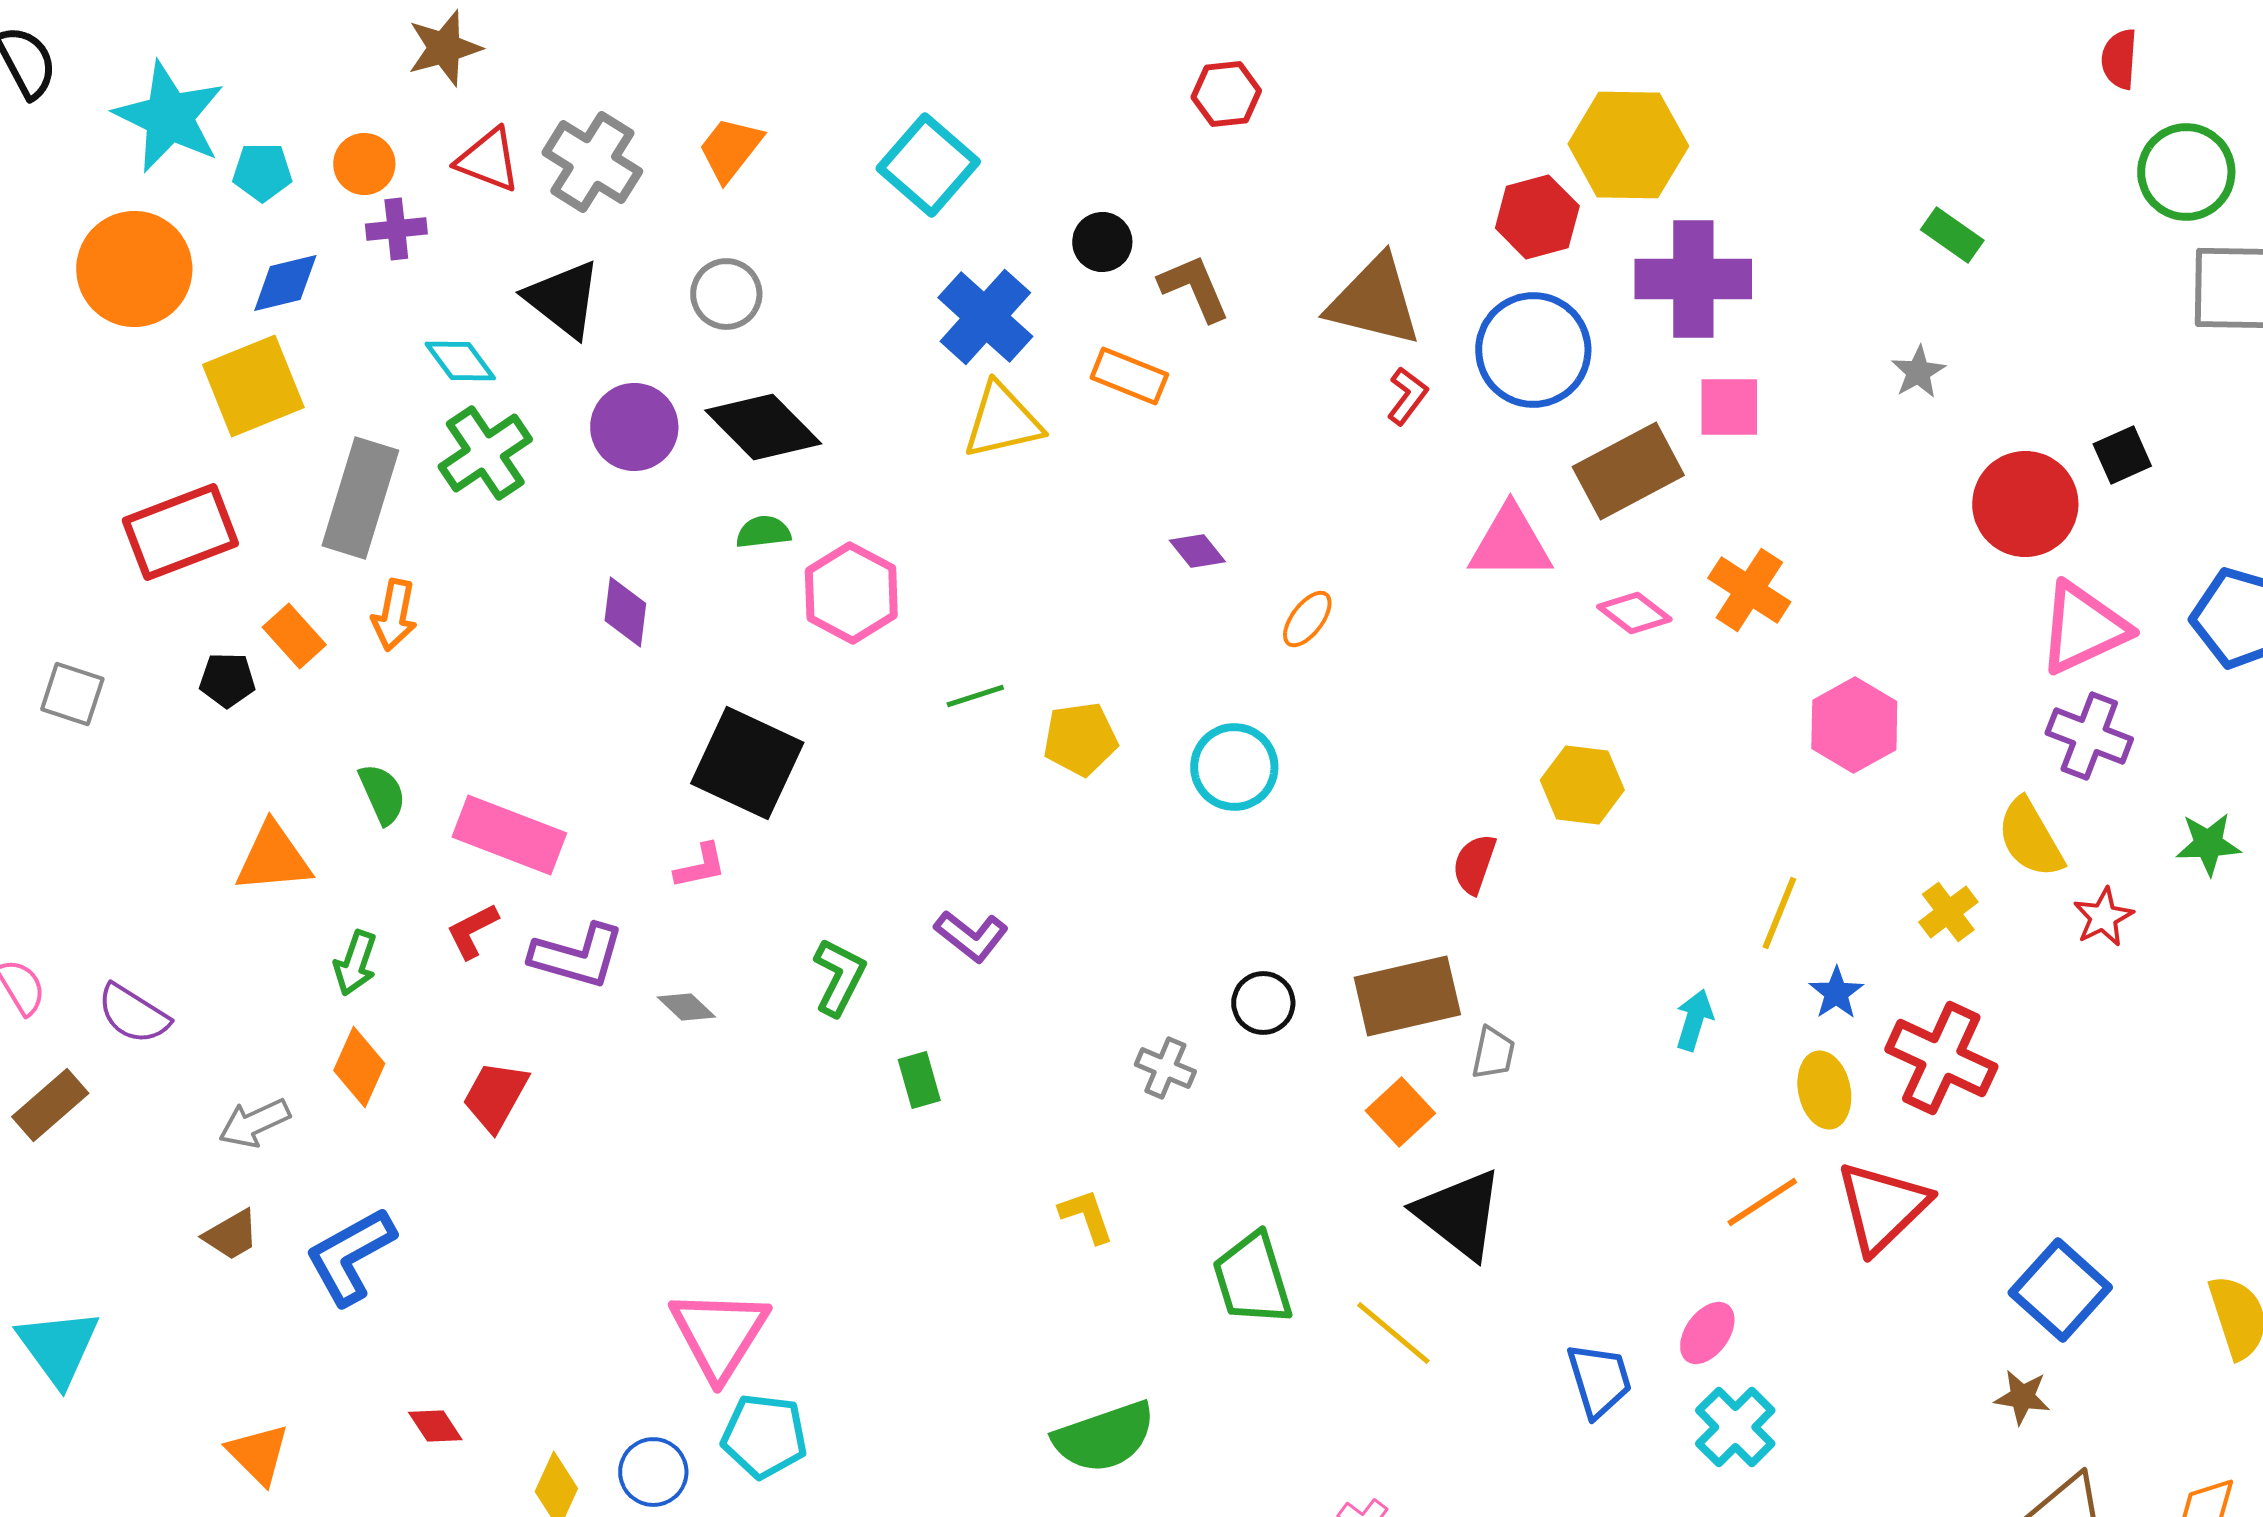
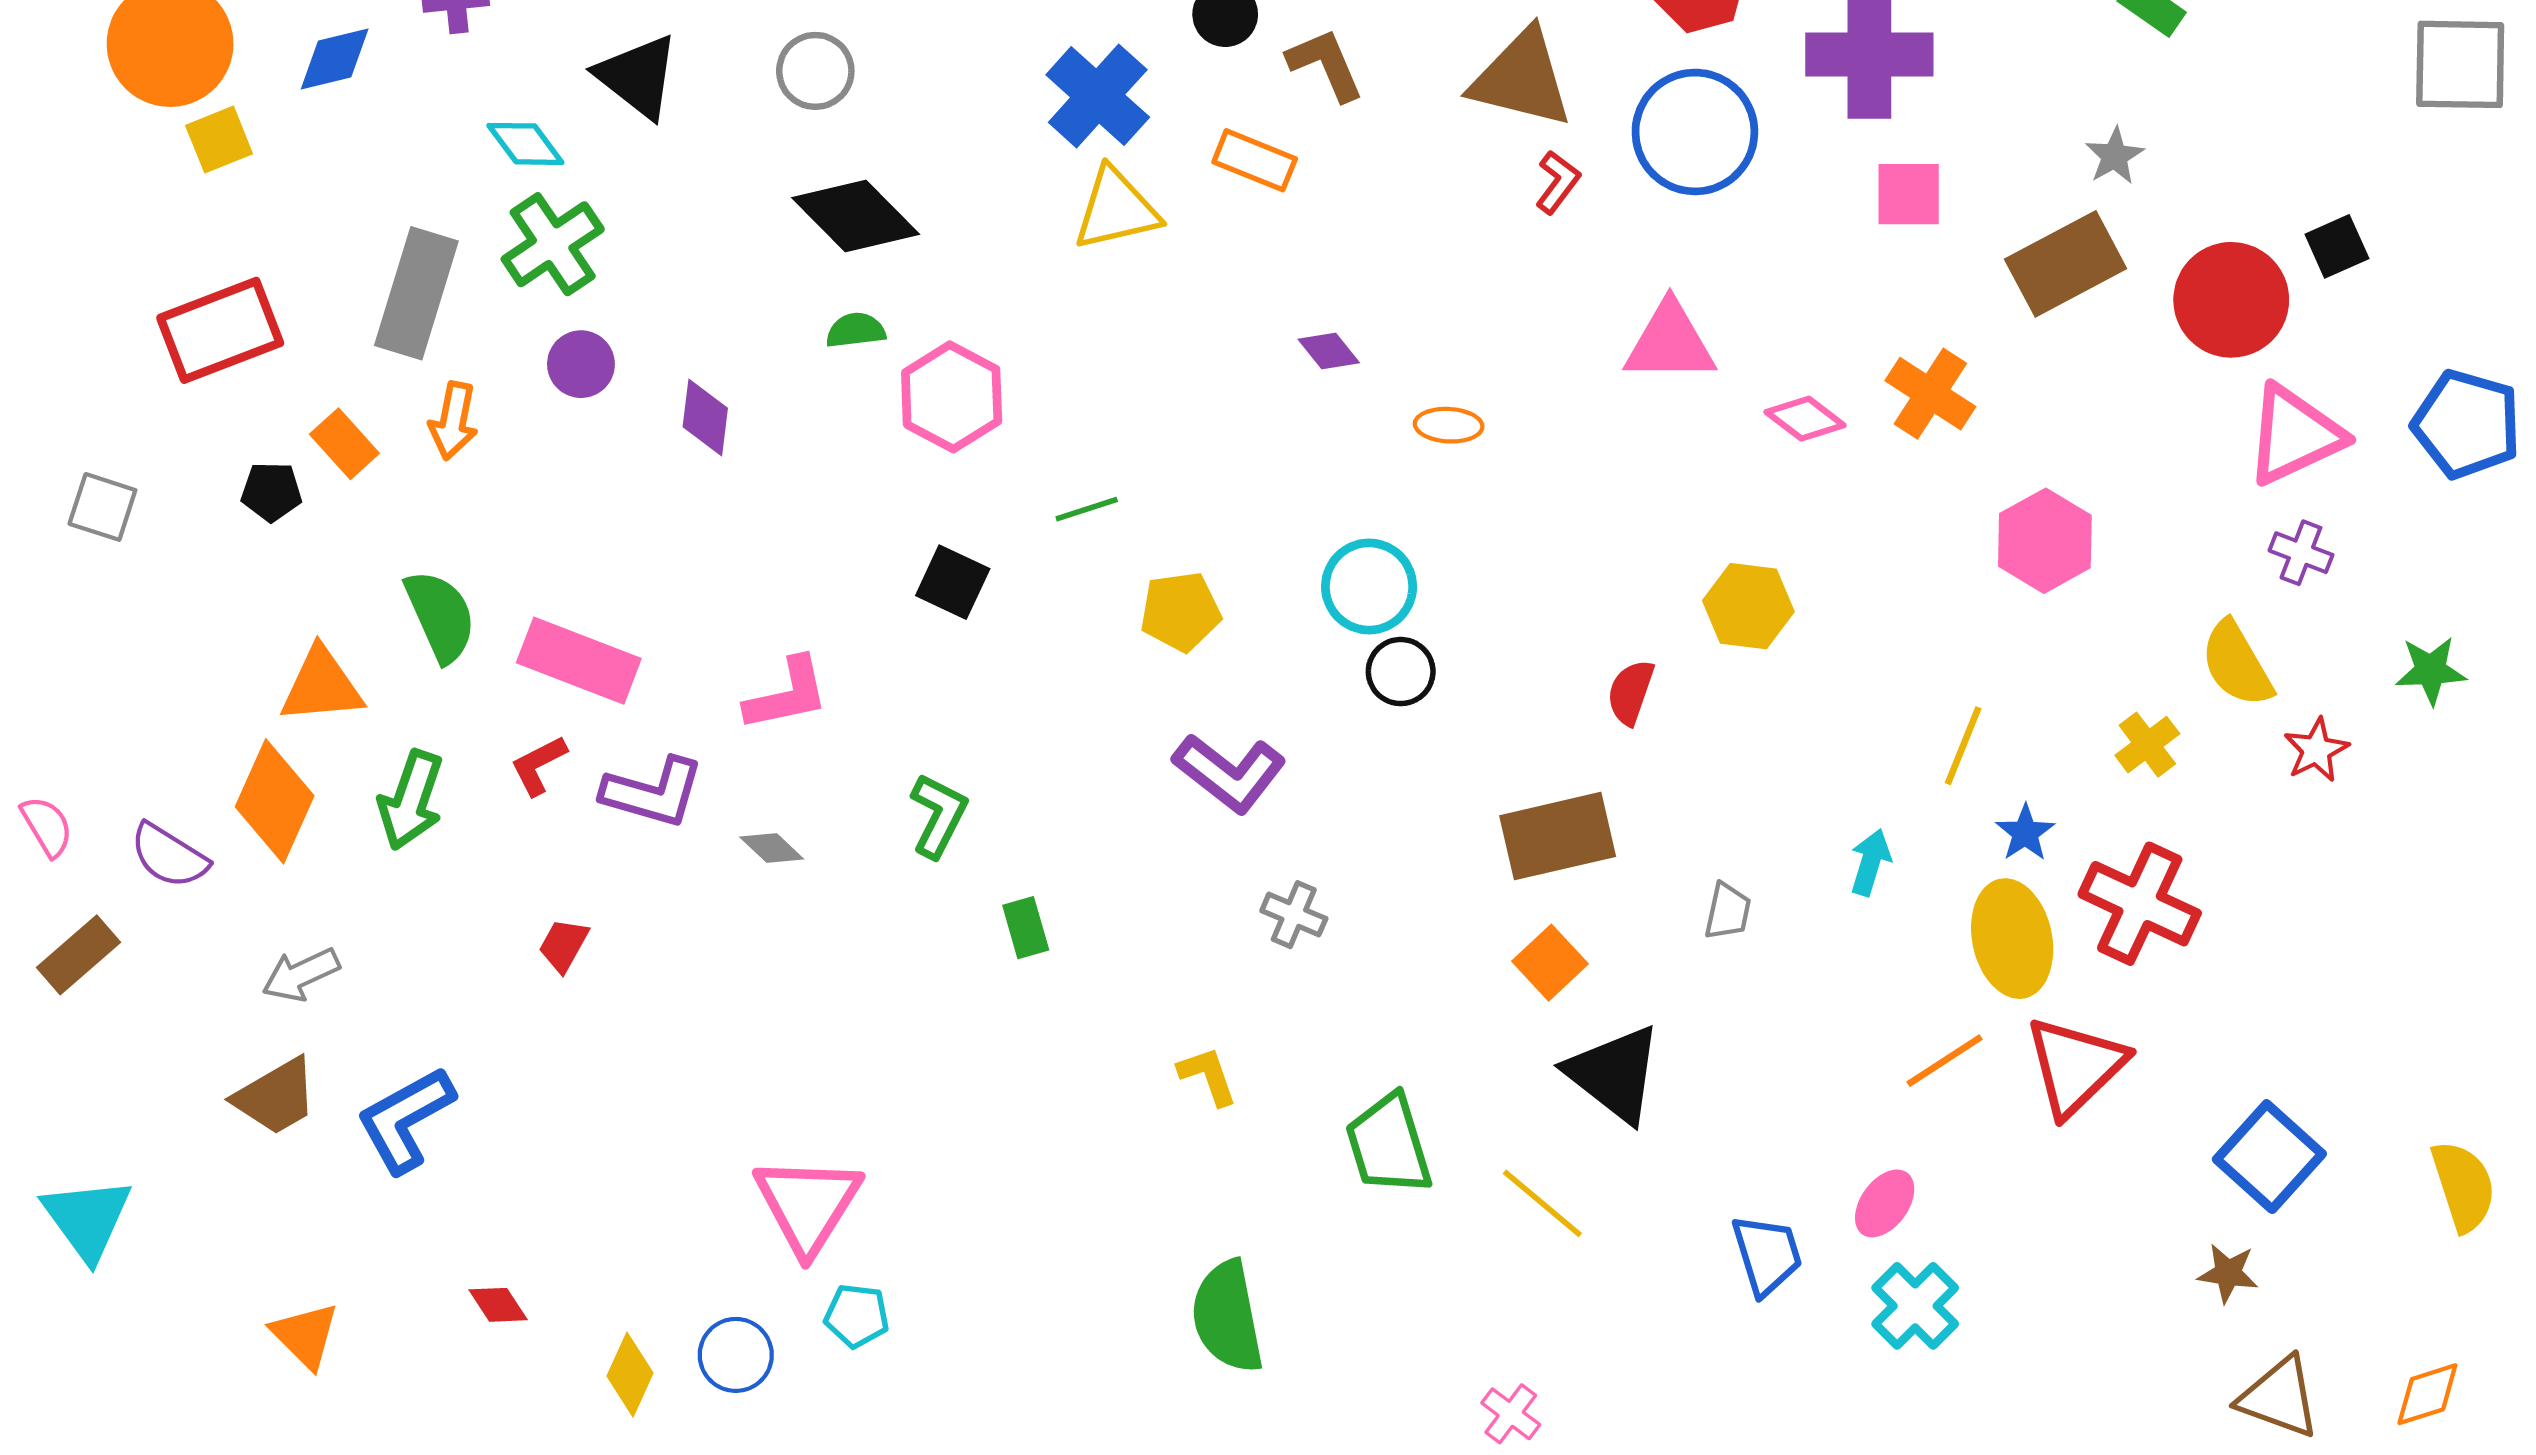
yellow square: (253, 386) -> (219, 140), moved, size x0.6
purple circle: (634, 427) -> (581, 364), moved, size x0.7
brown rectangle: (1628, 471) -> (2066, 264), moved
orange ellipse: (1307, 619) -> (1449, 425), turned 56
purple cross: (2089, 736) -> (2301, 553), size x0.7
yellow pentagon: (1080, 739) -> (1180, 612), moved
black square: (747, 763) -> (953, 582), moved, size x0.6
green semicircle: (382, 794) -> (440, 616), size x1.4
pink L-shape: (700, 866) -> (787, 694), size x1.5
purple L-shape: (971, 936) -> (1230, 773), moved, size x1.4
green arrow: (355, 963) -> (411, 800), size x1.4
black circle: (1263, 1003) -> (1401, 672), moved
gray trapezoid: (1493, 1053) -> (1728, 911), moved
orange diamond: (359, 1067) -> (275, 801), moved, size x1.4
yellow ellipse: (1824, 1090) -> (2012, 939), size x1.4
red trapezoid: (495, 1096) -> (564, 945), size x0.7
brown trapezoid: (231, 1235) -> (276, 1097), size x1.4
cyan pentagon: (764, 1436) -> (857, 1316), size x0.7
green semicircle: (1104, 1437) -> (1227, 1317), turned 98

